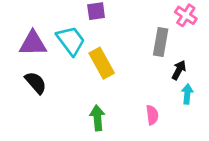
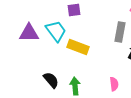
yellow rectangle: (102, 63) -> (78, 47), turned -40
black semicircle: (36, 83) -> (51, 80), moved

